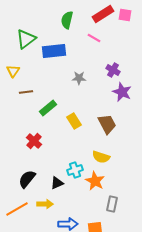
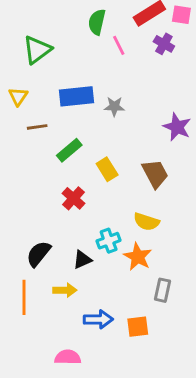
pink line: (94, 38) -> (119, 45), moved, turned 32
blue rectangle: (54, 51) -> (76, 96), moved
purple cross: (113, 70) -> (164, 44), moved
red cross: (34, 141) -> (74, 198), moved
orange line: (17, 209) -> (24, 297), turned -60

